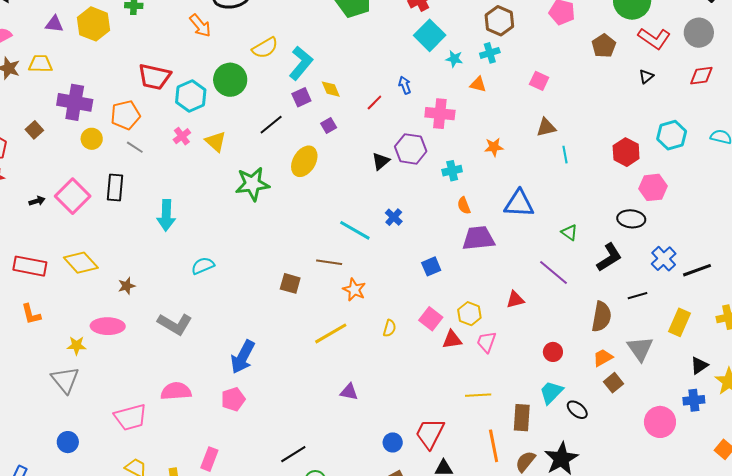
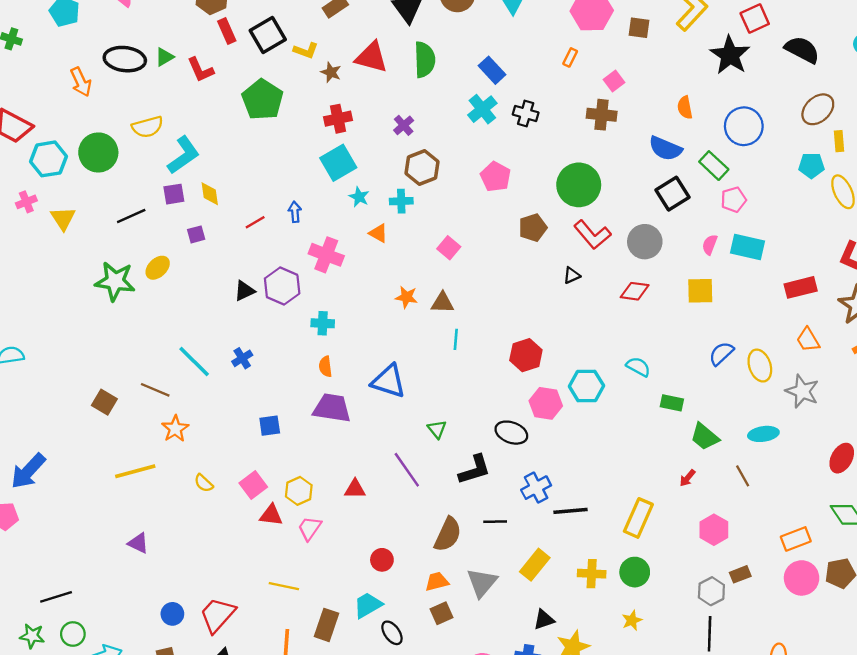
cyan hexagon: (672, 135) -> (586, 386), moved
orange star: (494, 147) -> (406, 297), moved
yellow ellipse: (304, 161) -> (158, 268), size x0.7
green star: (252, 184) -> (115, 281), moved
yellow semicircle: (389, 328) -> (204, 483), turned 102

